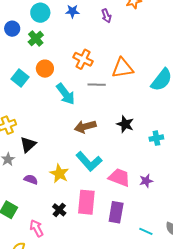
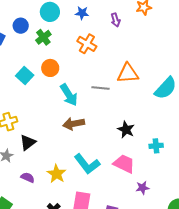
orange cross: (83, 59) -> (87, 44), moved
brown arrow: (85, 127) -> (74, 124), moved
pink trapezoid: (119, 177) -> (124, 164), moved

